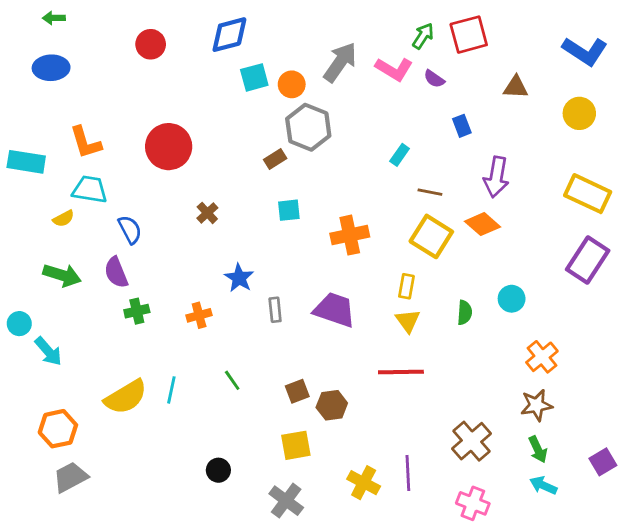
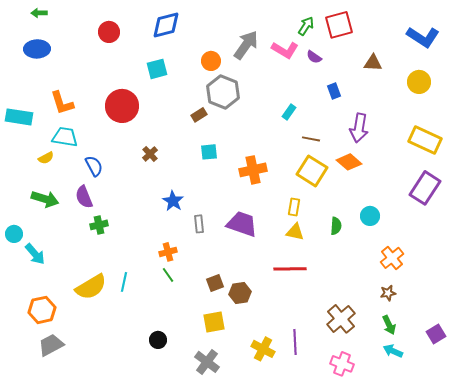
cyan square: (254, 77) -> (157, 69), moved
orange cross: (199, 315) -> (168, 252), moved
yellow triangle: (408, 321) -> (295, 232), turned -42
brown star: (536, 405) -> (388, 293), size x0.7

